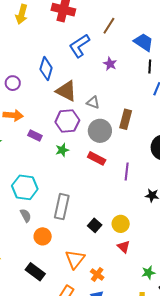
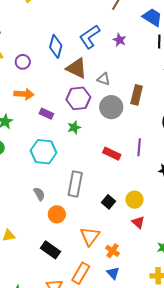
blue L-shape: (79, 46) -> (90, 37), moved
red rectangle: (97, 158) -> (112, 154), moved
cyan hexagon: (25, 187) -> (44, 152), moved

